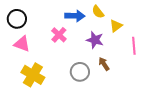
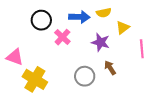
yellow semicircle: (98, 12) -> (104, 13), turned -64
black circle: (17, 19) -> (41, 20), moved
pink triangle: (22, 44) -> (15, 57), moved

